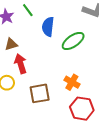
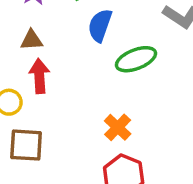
brown square: (40, 93) -> (26, 145), moved

